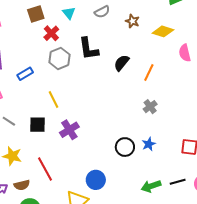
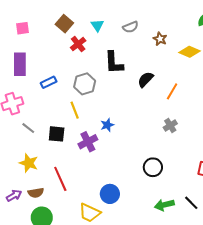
brown square: (36, 14) -> (64, 24), turned -36
gray hexagon: (59, 58) -> (85, 84), moved
blue star: (149, 144) -> (107, 125), moved
black circle: (125, 147) -> (153, 167), moved
black line: (178, 182) -> (191, 203), turned 56

